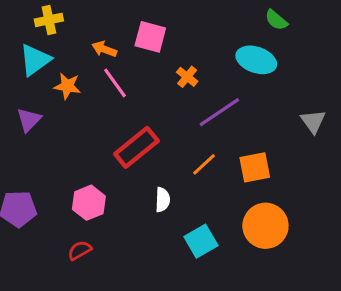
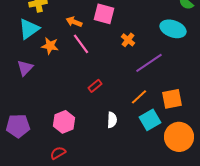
red rectangle: (136, 147) -> (95, 86), size x0.5
cyan square: (201, 241) -> (150, 120), moved

